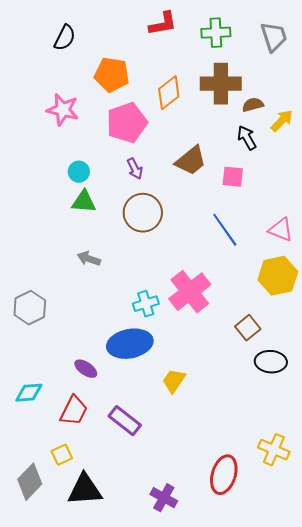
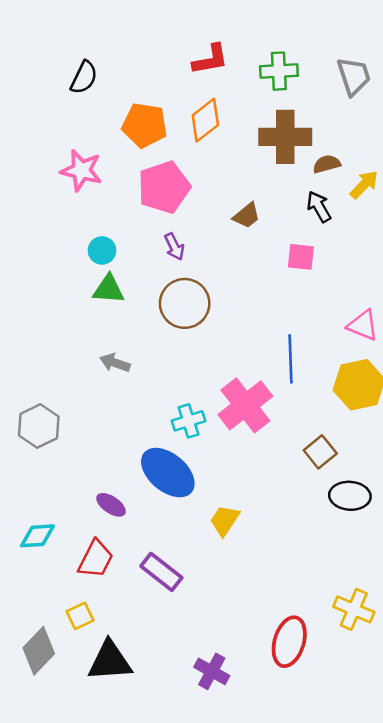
orange diamond: (169, 93) -> (205, 120), moved
brown trapezoid: (191, 161) -> (247, 216), moved, size x0.7
blue line: (225, 230) -> (291, 359), moved, turned 33
blue ellipse: (130, 344) -> (168, 473), turned 51

